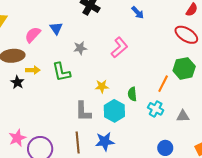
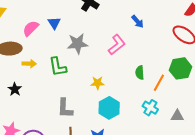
blue arrow: (138, 12) -> (138, 22), moved
gray star: (80, 48) -> (77, 44), size x1.5
black star: (17, 82) -> (15, 89), moved
green semicircle: (132, 94) -> (140, 73), moved
gray L-shape: (83, 111) -> (65, 108), moved

